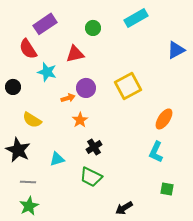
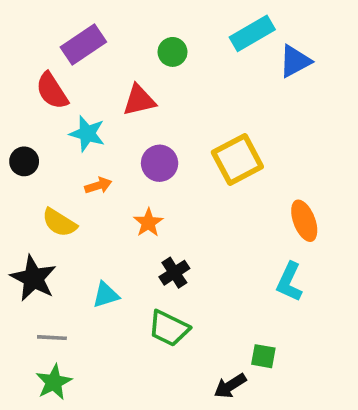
blue triangle: (176, 50) -> (295, 61), moved
orange arrow: (68, 98) -> (98, 186), moved
orange ellipse: (164, 119) -> (304, 221), turned -55
green square: (167, 189) -> (263, 356), moved

